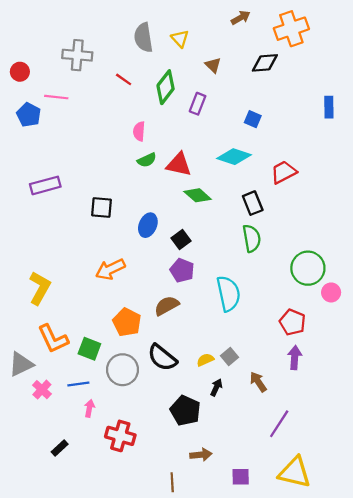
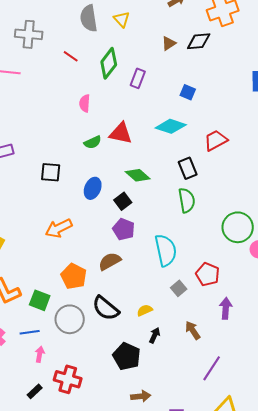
brown triangle: (213, 65) -> (169, 43), moved, turned 42
green semicircle: (147, 160) -> (93, 142), moved
green diamond: (198, 195) -> (138, 175), moved
red pentagon: (292, 322) -> (208, 274), moved
gray square: (230, 356) -> (179, 288), moved
black rectangle: (60, 448) -> (35, 391), moved

